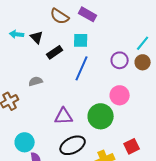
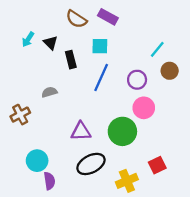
cyan arrow: (17, 34) -> (28, 39), turned -64
cyan line: (143, 43) -> (157, 49), moved
black rectangle: (55, 52) -> (71, 60), turned -70
purple circle: (120, 60) -> (137, 80), moved

